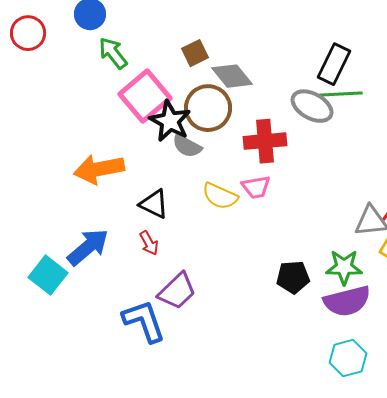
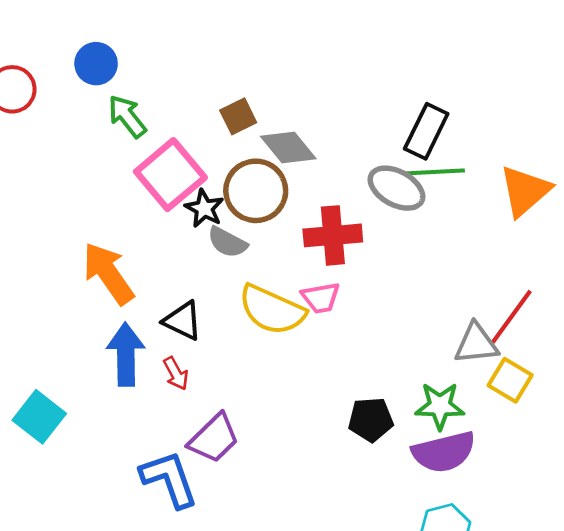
black star: (170, 121) -> (204, 208), size x0.7
orange arrow: (99, 169) -> (108, 273), turned 66
yellow semicircle: (220, 196) -> (272, 310), size x1.4
blue arrow: (88, 247) -> (126, 355), moved, turned -51

